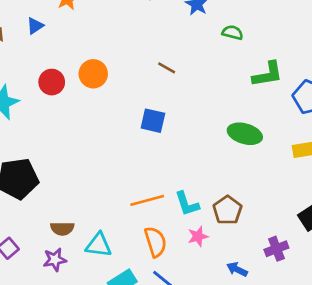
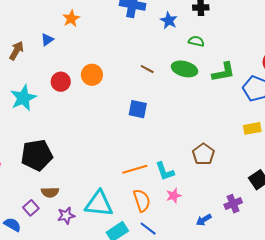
green ellipse: (245, 134) -> (184, 69), moved
brown pentagon: (228, 210) -> (203, 154), moved
brown semicircle: (62, 229) -> (50, 192), moved
cyan triangle: (99, 245) -> (99, 204), size x1.4
blue arrow: (237, 269) -> (204, 220), turned -56

